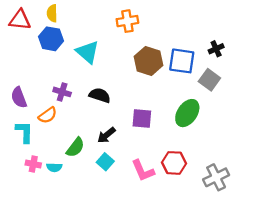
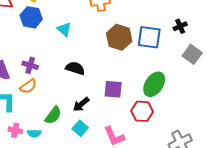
cyan triangle: (88, 52) -> (64, 29), size x0.7
gray square: (209, 80) -> (192, 54), moved
purple cross: (62, 92) -> (30, 65), moved
red hexagon: (174, 163) -> (142, 111), moved

